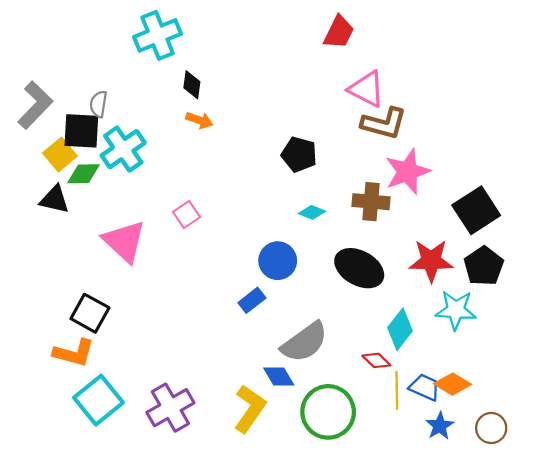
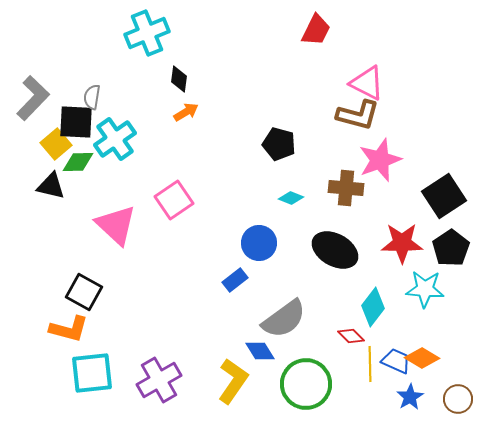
pink triangle: (367, 89) -> (367, 83), moved
orange arrow: (199, 120) -> (186, 112), turned -50
pink square: (187, 215) -> (174, 200), size x1.5
cyan square: (99, 400) -> (92, 373), turned 33

